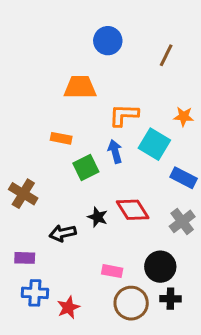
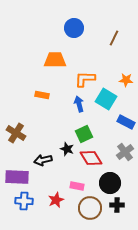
green square: (86, 168) -> (84, 134), moved
red diamond: (133, 210) -> (91, 158), moved
purple rectangle: (25, 258) -> (17, 177), size x1.6
red star: (68, 307) -> (56, 200), moved

